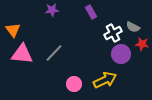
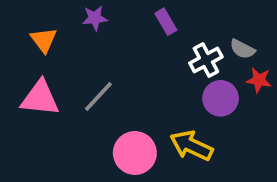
orange triangle: (13, 30) -> (44, 40), moved
yellow arrow: (105, 80) -> (191, 146), turned -130
pink circle: (74, 84) -> (135, 153), size x1.5

